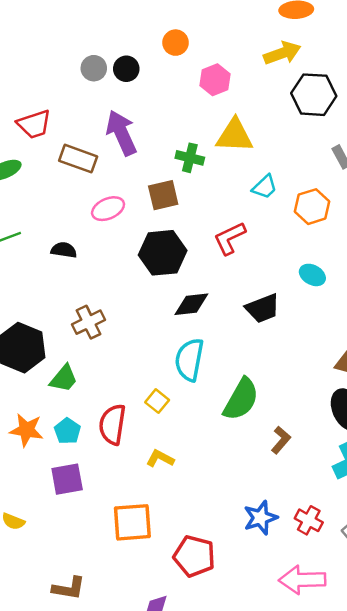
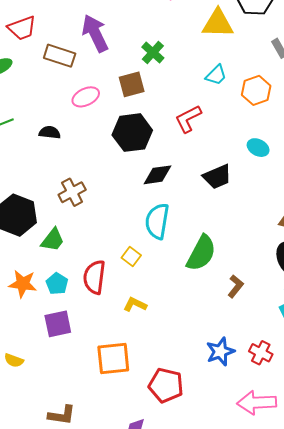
yellow triangle: (235, 136) -> (218, 23), moved
green cross: (190, 158) -> (153, 53), turned 30

